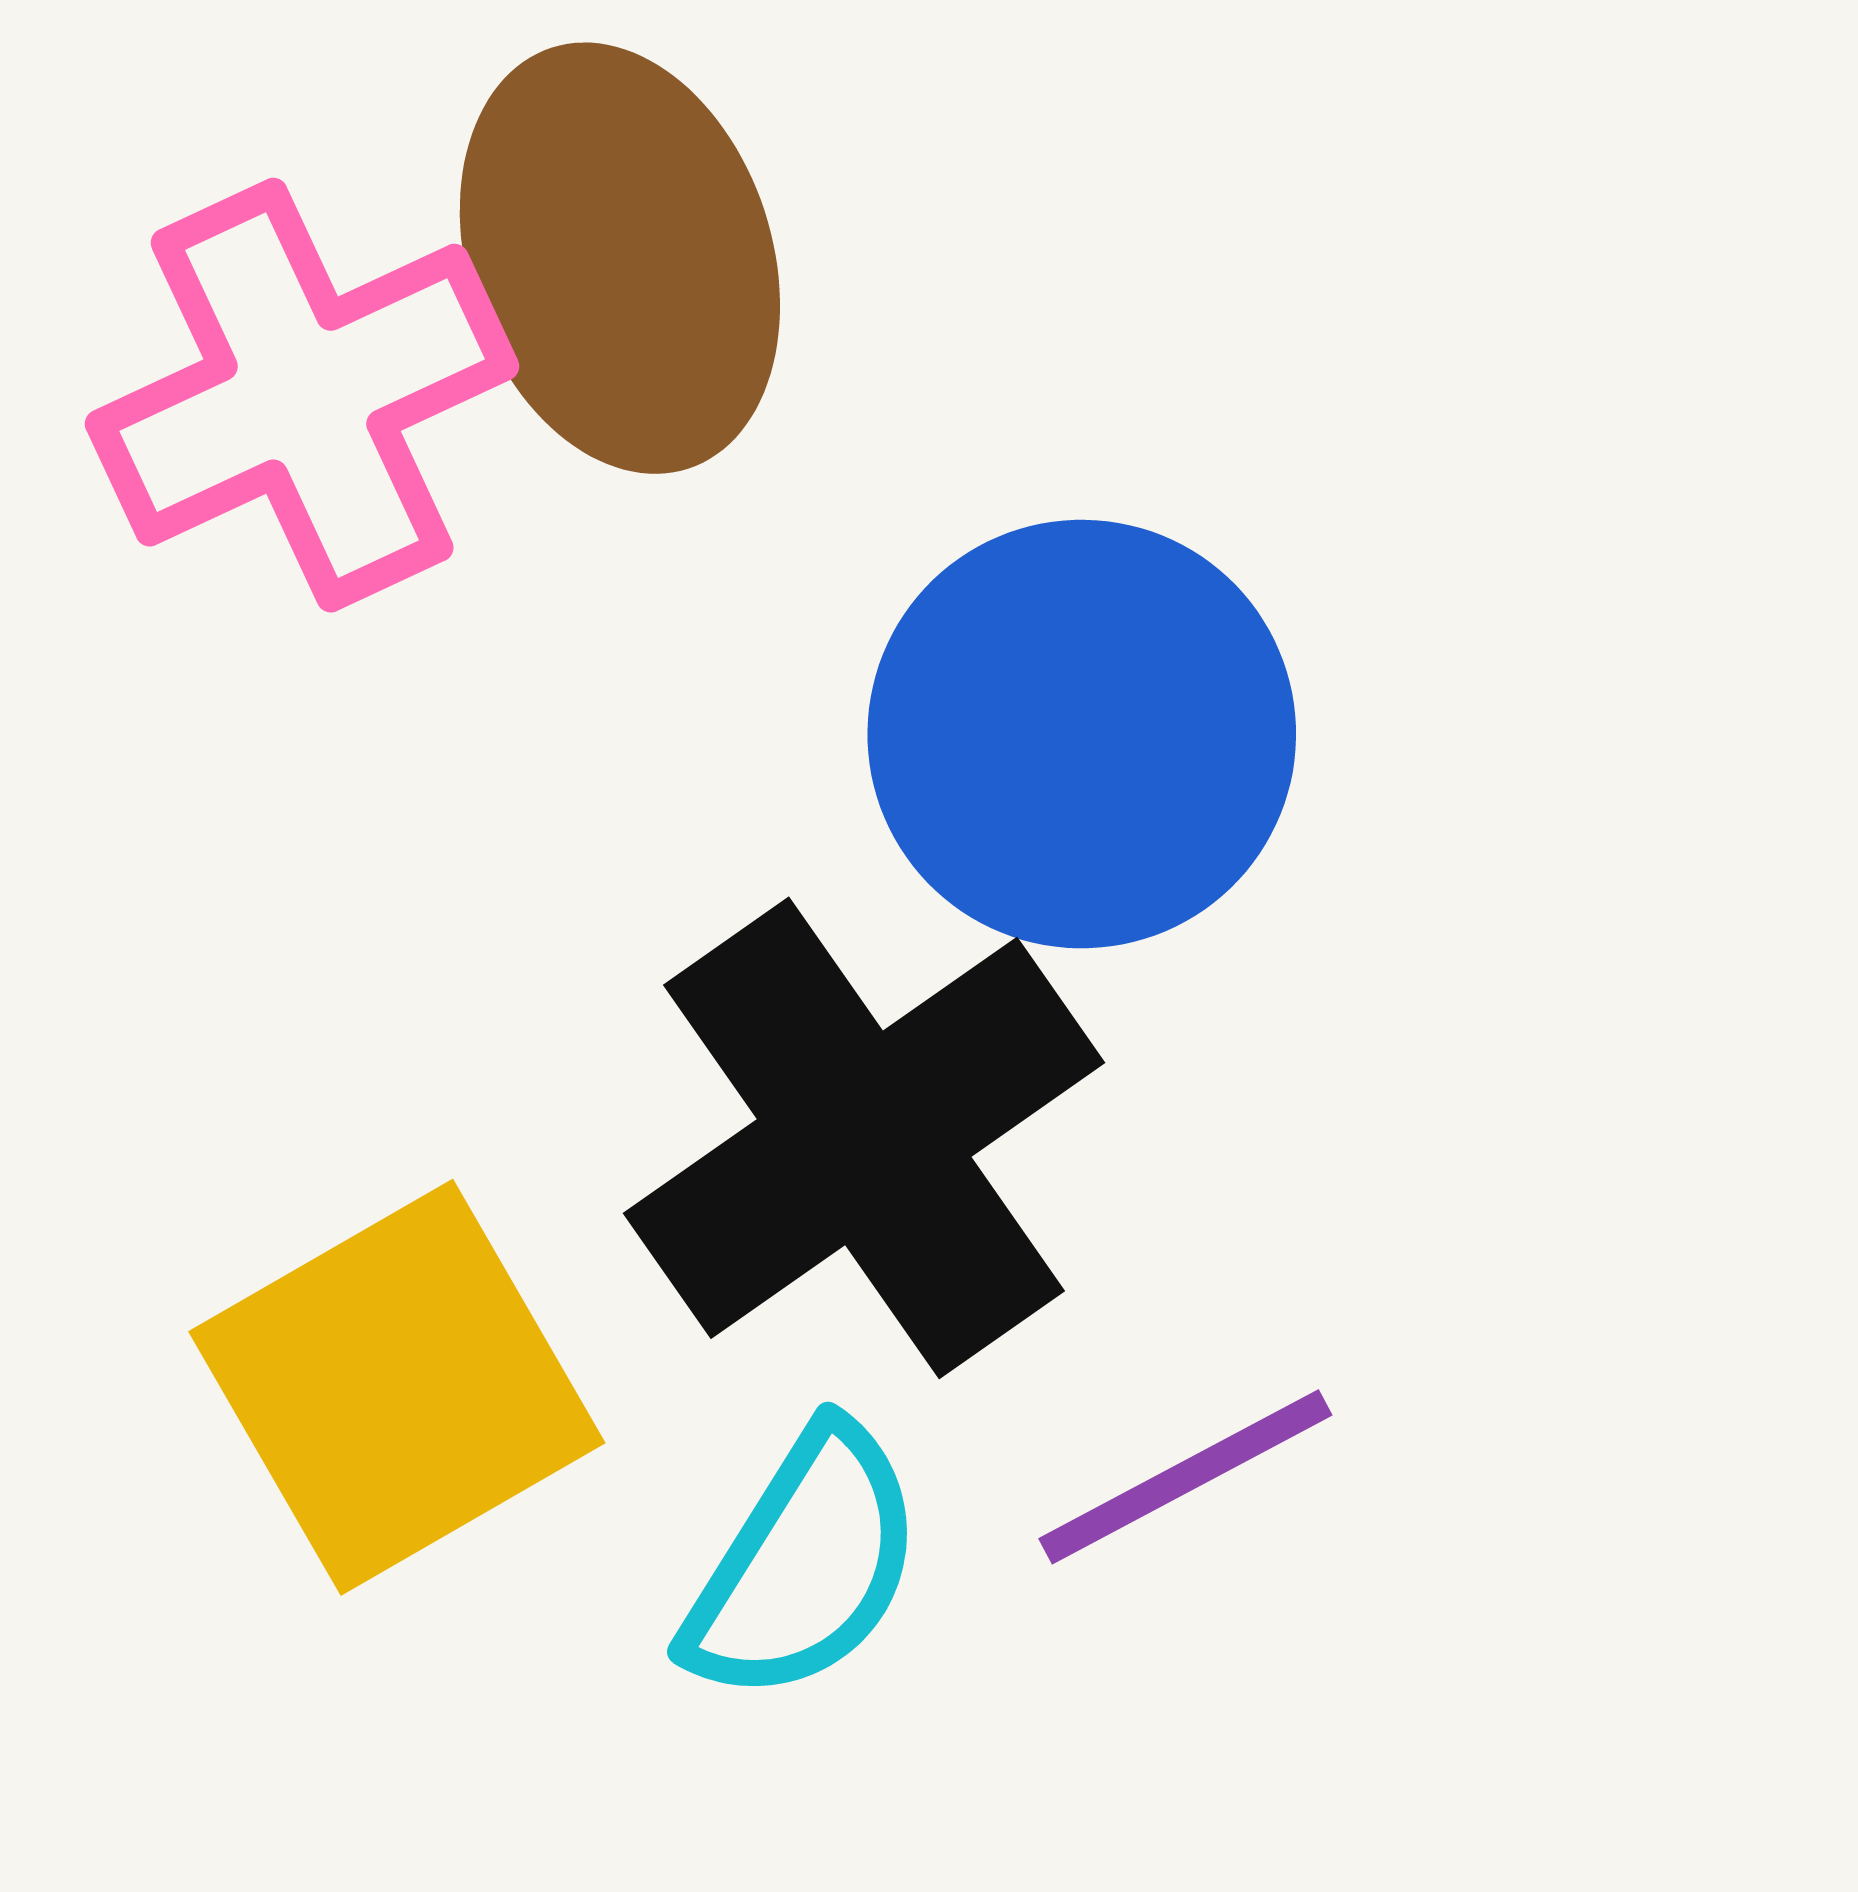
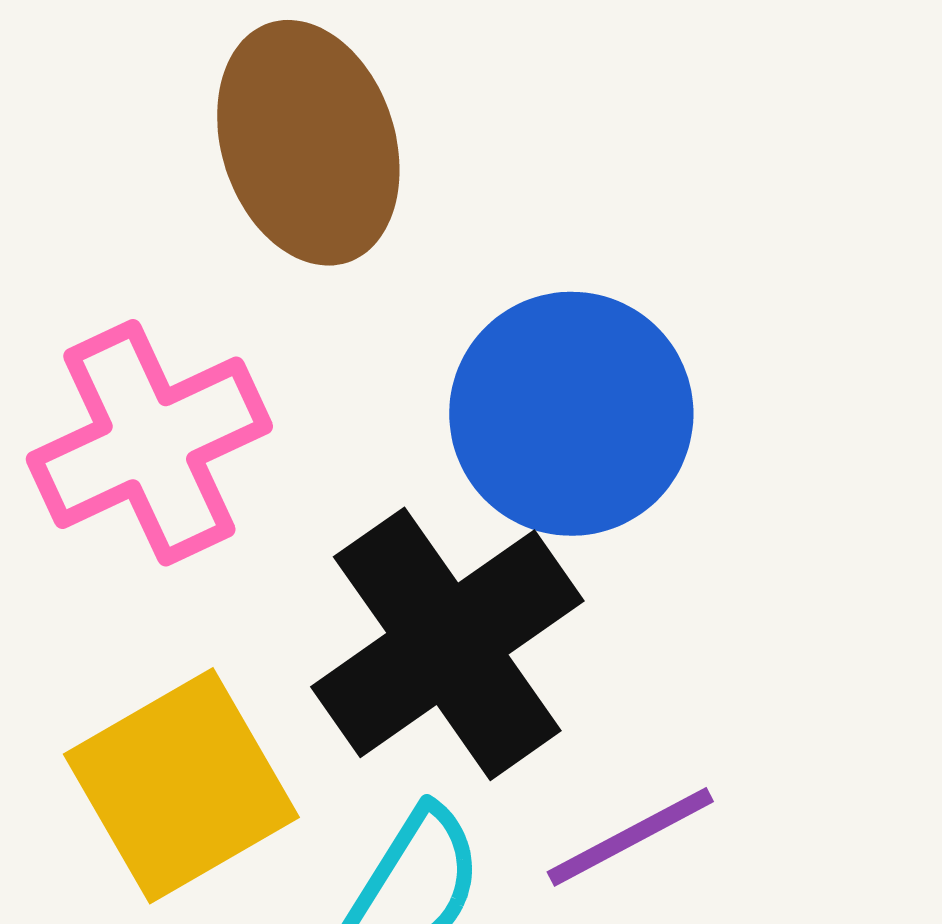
pink cross: (302, 395) -> (149, 443), moved

